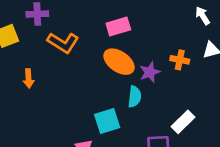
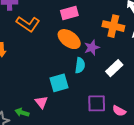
orange cross: (180, 60) -> (113, 26), moved, size x1.5
white rectangle: (183, 122) -> (114, 68), moved

